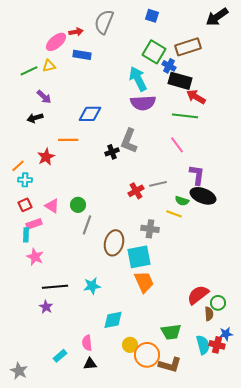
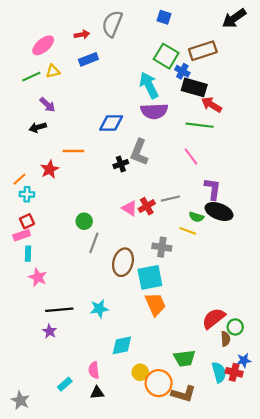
pink ellipse: (56, 42) -> (43, 45), moved
blue rectangle: (82, 55) -> (88, 59), turned -30
blue diamond: (90, 114) -> (111, 123), moved
pink triangle: (52, 206) -> (129, 208), moved
pink rectangle: (34, 224) -> (22, 235), moved

